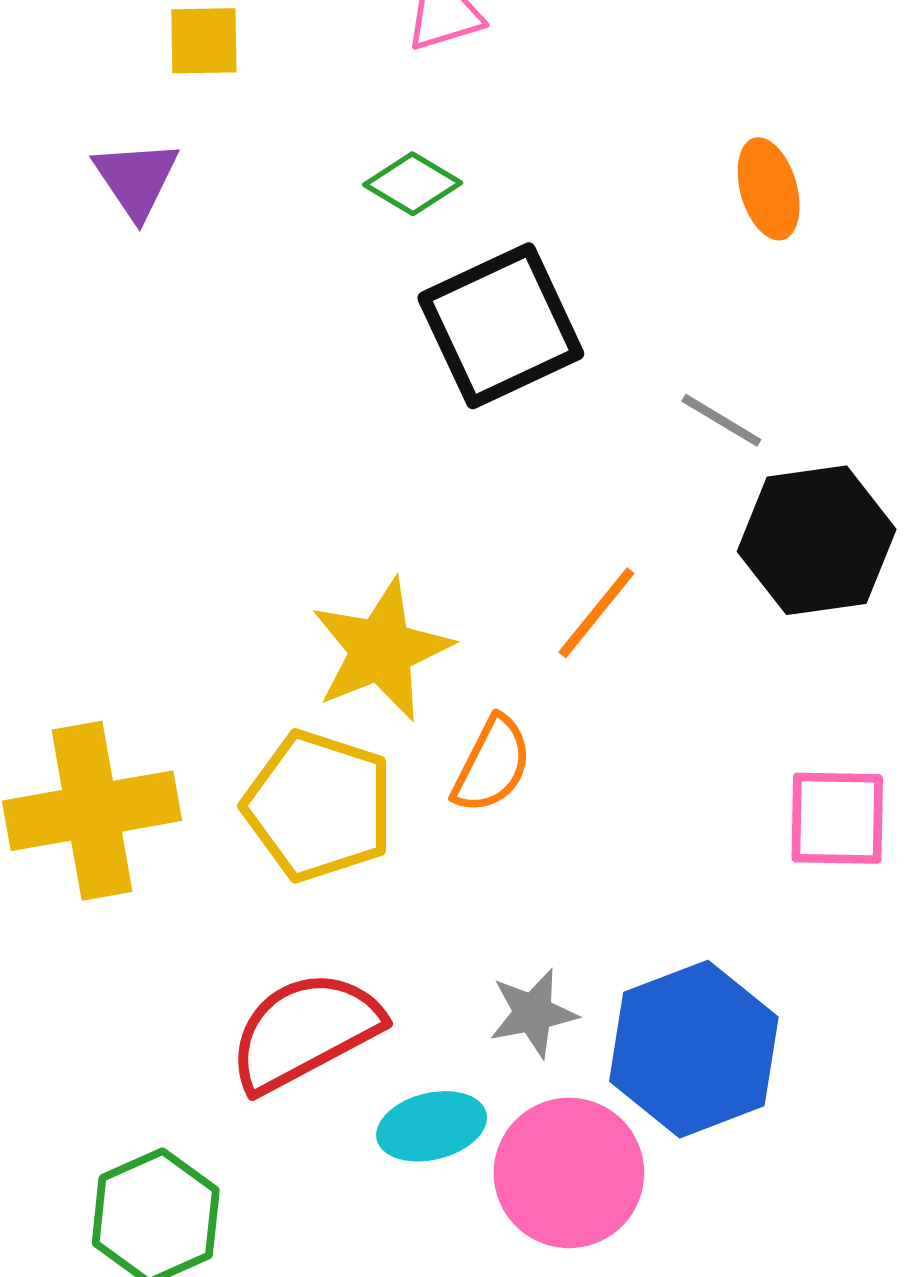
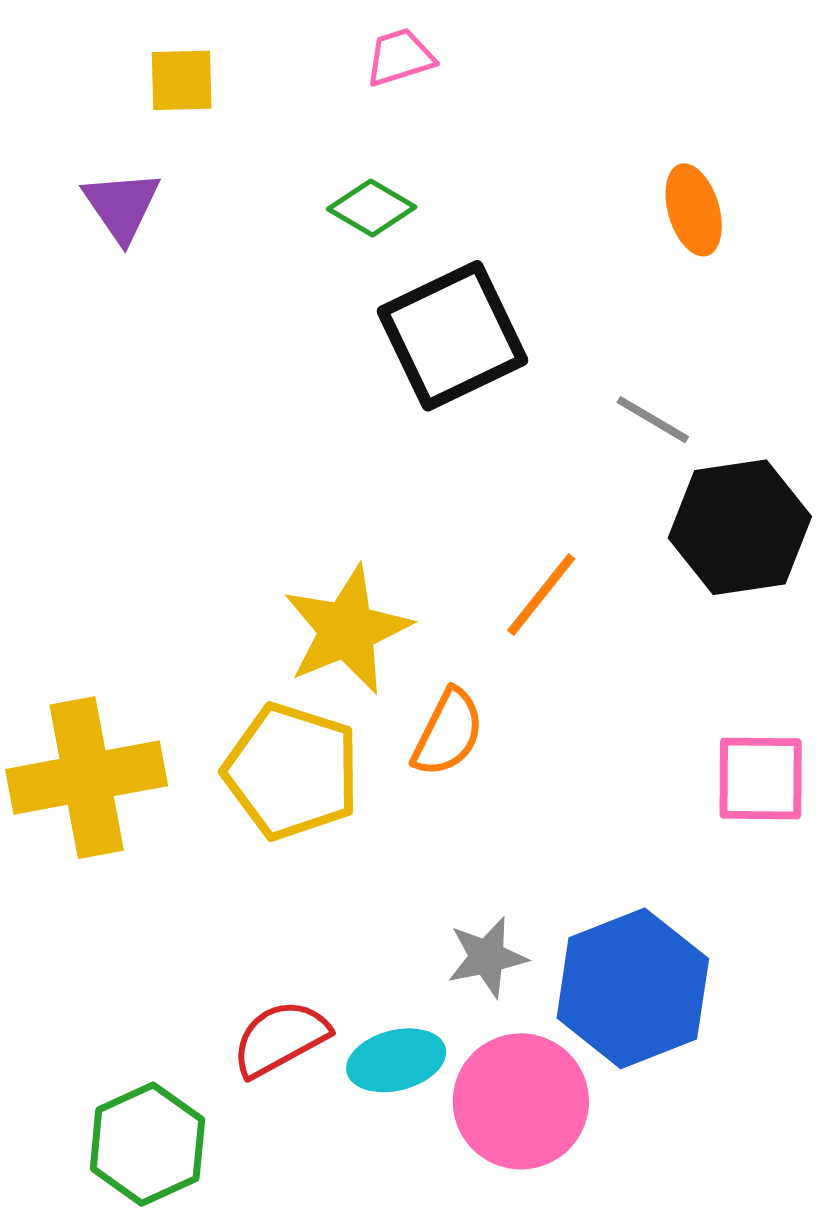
red semicircle: (305, 1031) -> (280, 1038), moved, size x0.7

